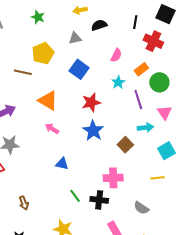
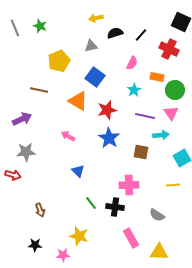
green star: (38, 17) -> (40, 26), moved
black line: (135, 22) -> (141, 35), moved, turned 32
orange rectangle: (141, 69) -> (157, 77), turned 48
brown line: (23, 72) -> (39, 90), moved
purple line: (138, 99) -> (145, 116), moved, turned -60
orange triangle: (48, 100) -> (78, 101), moved
pink triangle: (164, 113) -> (171, 113), moved
brown square: (125, 145) -> (141, 152), turned -35
blue triangle: (62, 164) -> (78, 171), turned 32

